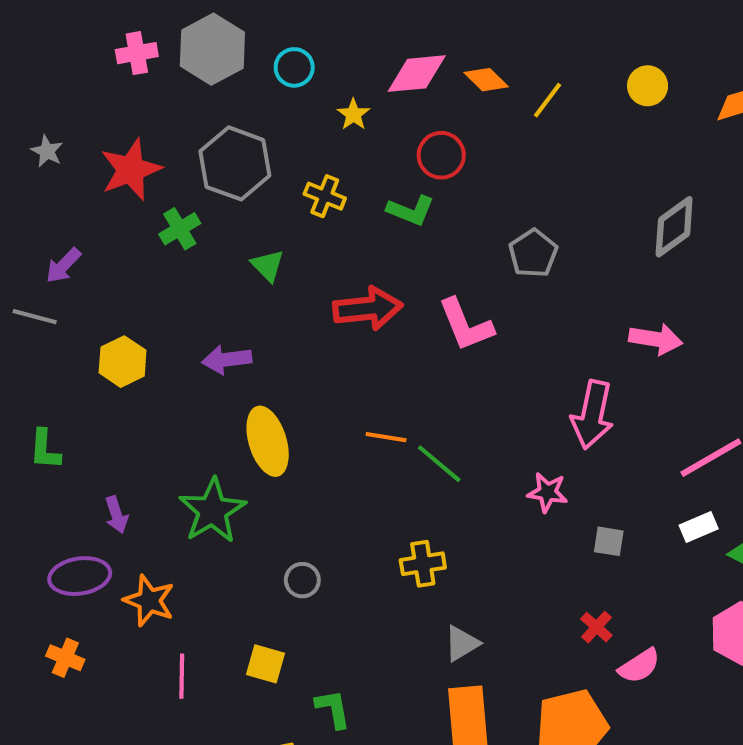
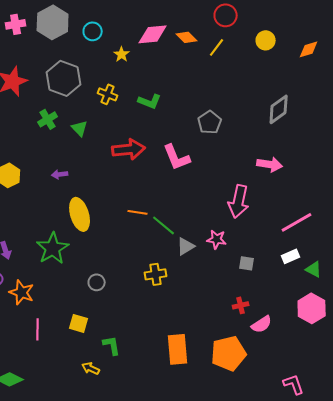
red circle: (441, 155) -> (226, 15), moved
green cross: (180, 229) -> (48, 119), moved
purple arrow: (227, 360) -> (60, 174), size x0.7
red cross: (596, 627) -> (241, 305), turned 35
gray triangle: (462, 643) -> (186, 246), moved

